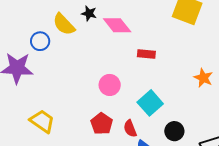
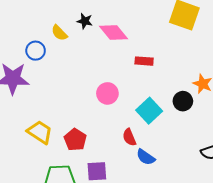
yellow semicircle: (64, 24) -> (59, 33), size x0.7
red pentagon: (102, 124) -> (75, 140), moved
black circle: (174, 131) -> (183, 101), moved

